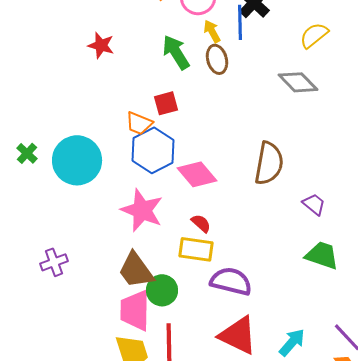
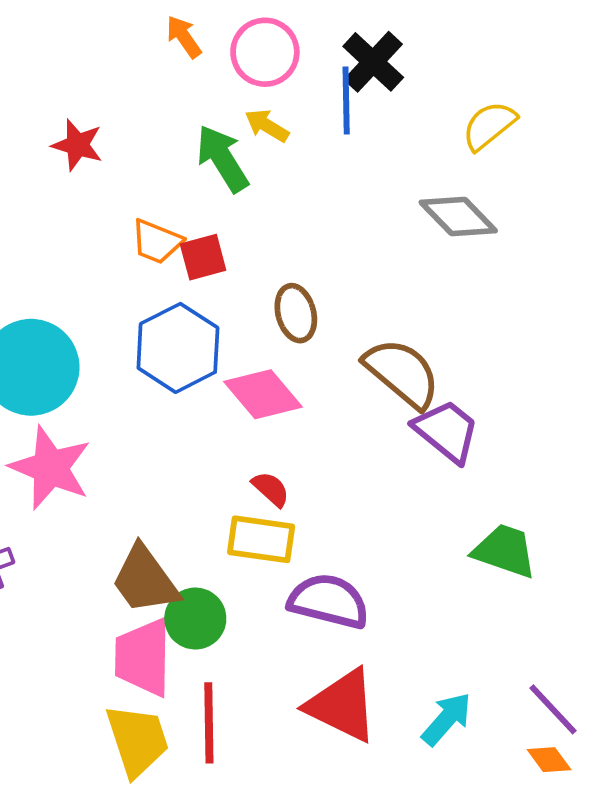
yellow arrow: (212, 31) -> (267, 126), moved, turned -30
brown ellipse: (217, 59) -> (296, 313), moved
orange trapezoid: (139, 123) -> (157, 242), moved
brown semicircle: (269, 163) -> (402, 373), turned -60
purple trapezoid: (314, 204) -> (447, 431), moved, size x1.5
pink star: (142, 210) -> (50, 468), moved

